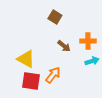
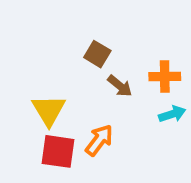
brown square: (55, 17) -> (97, 54), moved
yellow triangle: (26, 59) -> (49, 110), turned 30

